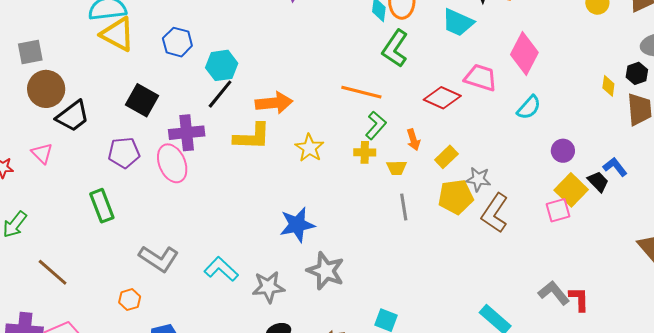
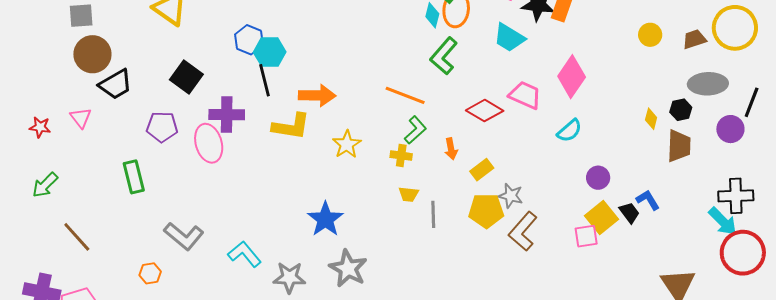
blue hexagon: (177, 42) -> (249, 40), moved
black line: (220, 94) -> (264, 80), turned -60
yellow trapezoid: (397, 168) -> (409, 194), moved
blue star: (297, 225) -> (325, 219), turned -30

